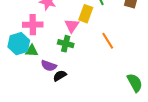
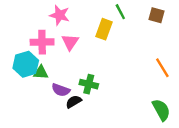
pink triangle: (72, 26) -> (70, 42), moved
orange line: (108, 41) -> (162, 68), moved
green cross: (66, 44) -> (89, 84), moved

